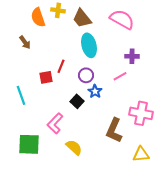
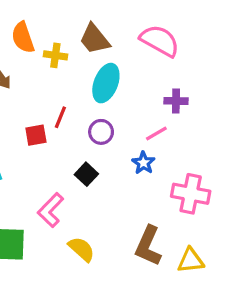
yellow cross: (58, 10) -> (55, 55), moved
cyan ellipse: (89, 45) -> (106, 83), turned 35
blue star: (95, 91) -> (143, 163), moved
brown L-shape: (114, 130) -> (148, 246), moved

